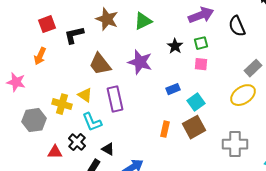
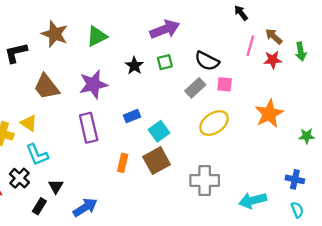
black semicircle: (237, 26) -> (207, 61), moved, turned -40
purple star: (140, 62) -> (93, 84), turned -30
pink square: (201, 64) -> (225, 84), moved
gray rectangle: (253, 68) -> (195, 88), moved
purple rectangle: (115, 99) -> (89, 128), moved
black triangle: (108, 149) -> (56, 186), turned 32

